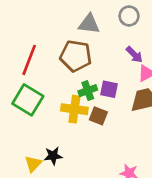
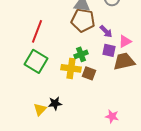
purple arrow: (134, 55) -> (106, 31), moved
brown pentagon: (76, 56) -> (83, 20), moved
purple square: (109, 89) -> (109, 50), moved

